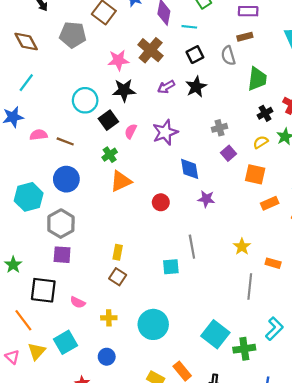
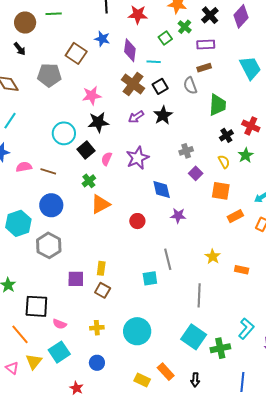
brown cross: (151, 50) -> (133, 84), moved
yellow semicircle: (261, 142) -> (224, 162), turned 96
purple square: (62, 255) -> (76, 279), moved
gray line: (250, 287) -> (199, 295), moved
pink semicircle: (78, 302) -> (60, 324), moved

